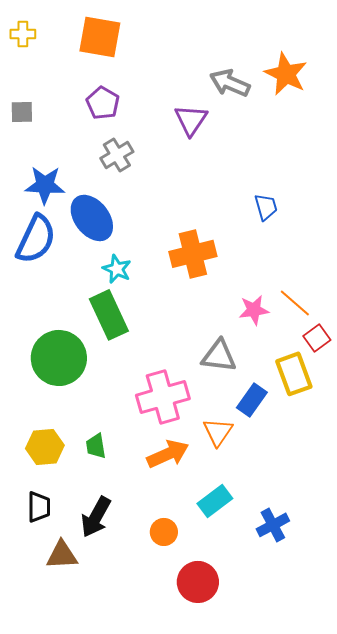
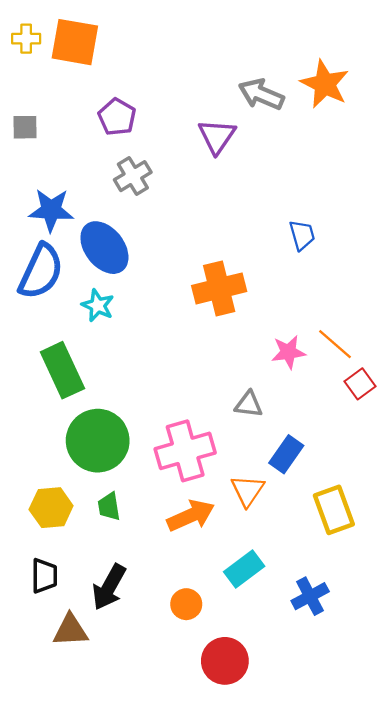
orange square: (100, 37) -> (75, 42), moved
cyan star: (117, 269) -> (98, 305), moved
green rectangle: (109, 315) -> (62, 370), moved
gray triangle: (219, 356) -> (249, 404), size x0.7
green circle: (59, 358) -> (98, 441), moved
yellow rectangle: (294, 374) -> (334, 510), moved

